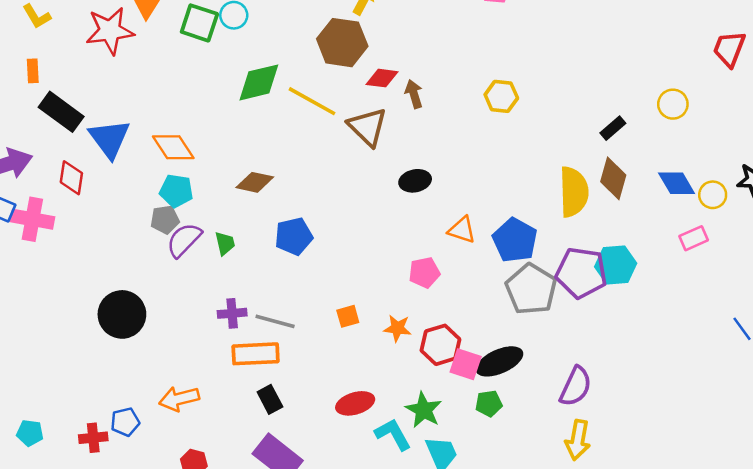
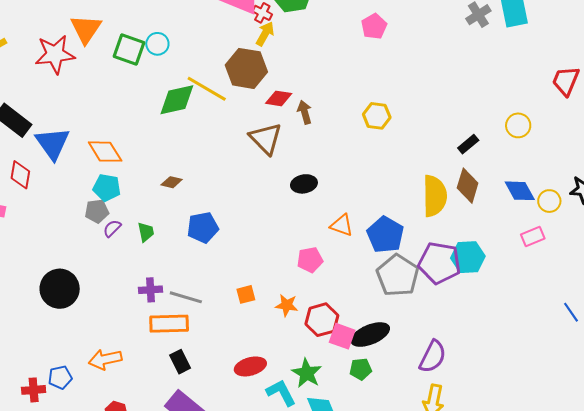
yellow line: (312, 101) -> (207, 89), moved
brown diamond: (255, 182) -> (172, 182), size x0.7
purple semicircle: (184, 240) -> (112, 228), size x0.6

